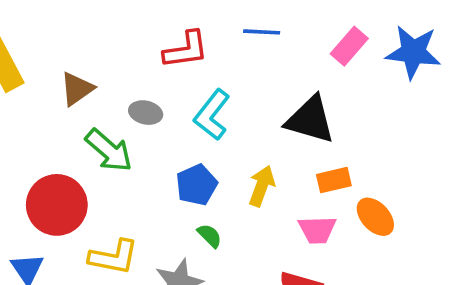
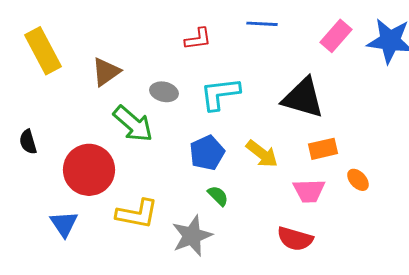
red L-shape: (186, 50) -> (198, 39), size x0.7
cyan L-shape: (212, 115) -> (220, 94), turned 45
yellow arrow: (262, 186) -> (262, 154), turned 108
orange ellipse: (375, 217) -> (358, 180), size x0.7

